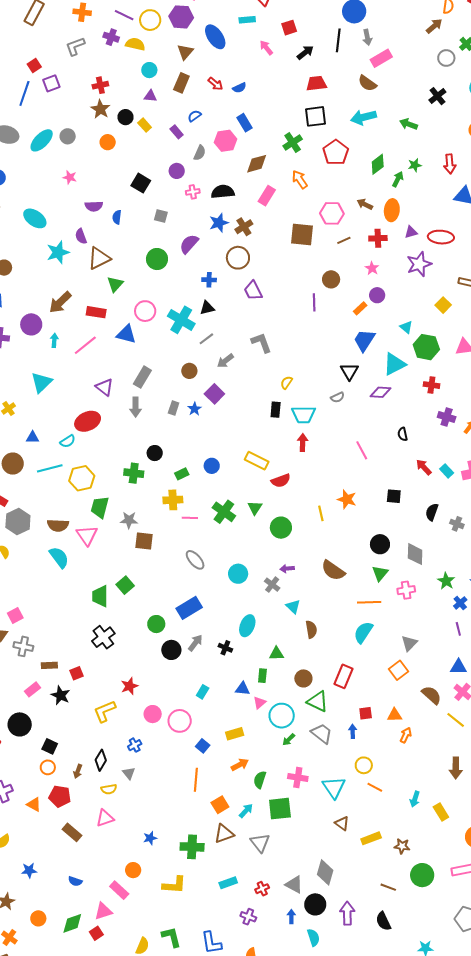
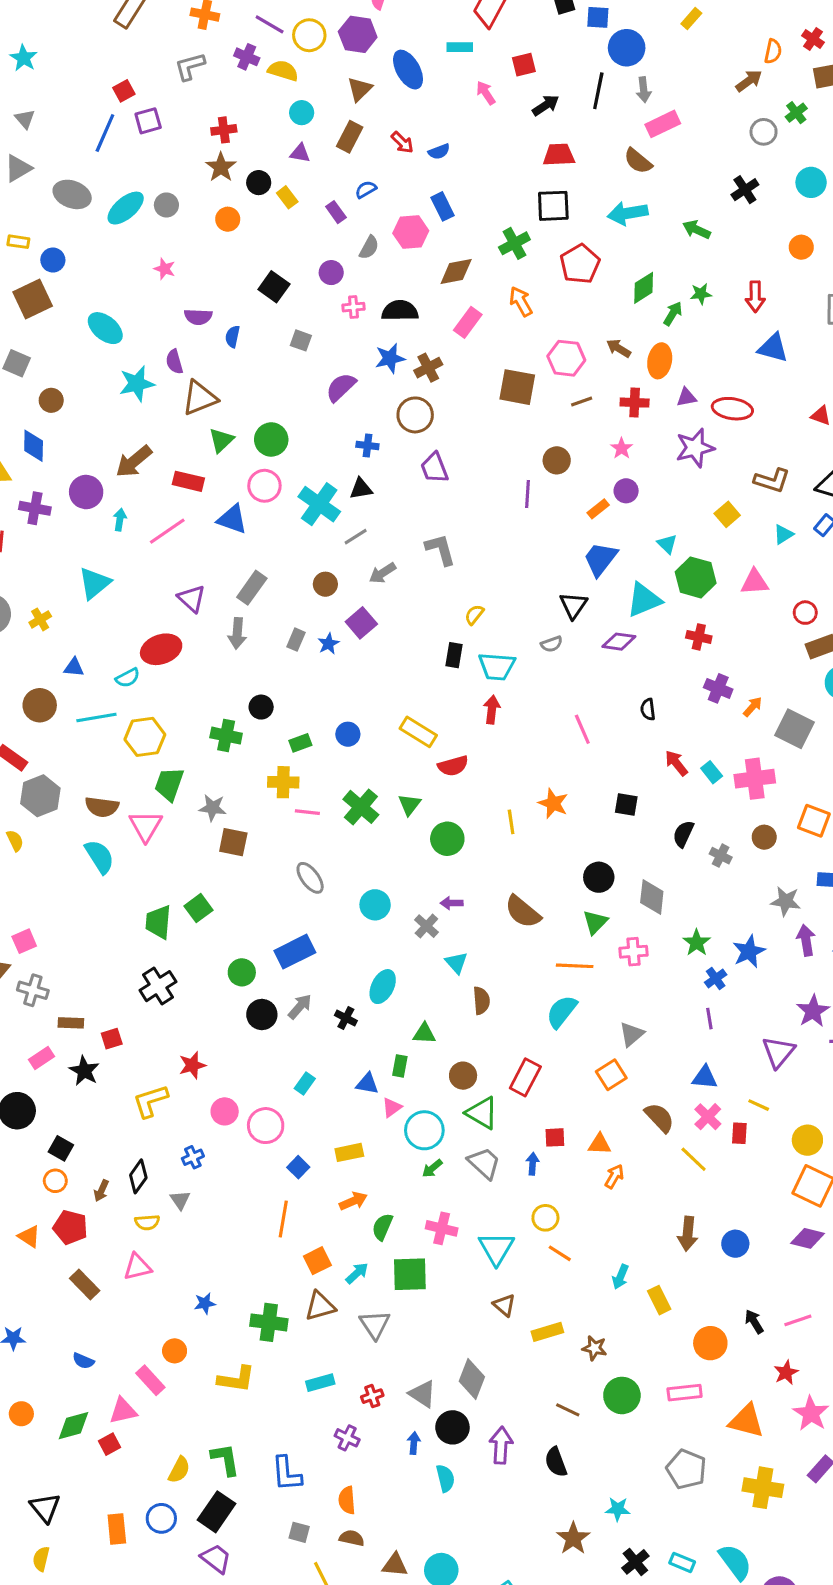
green circle: (157, 259) -> (271, 439), moved

